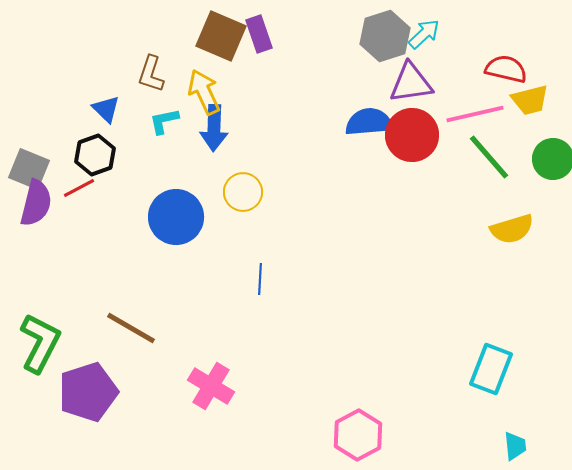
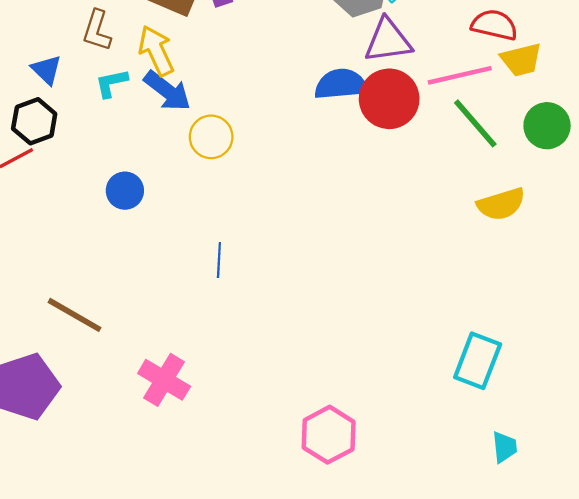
blue arrow: (214, 128) -> (167, 91), turned -54
yellow circle: (243, 192) -> (211, 137), moved
blue circle: (176, 217) -> (125, 191), size x0.6

